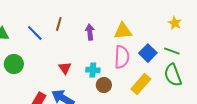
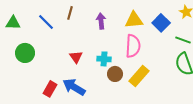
blue square: (148, 53) -> (161, 23), moved
yellow rectangle: (141, 84) -> (139, 76), moved

